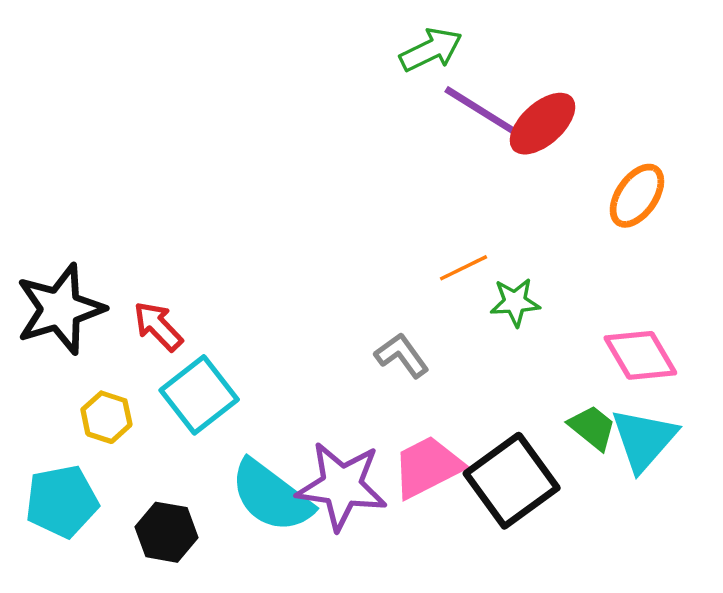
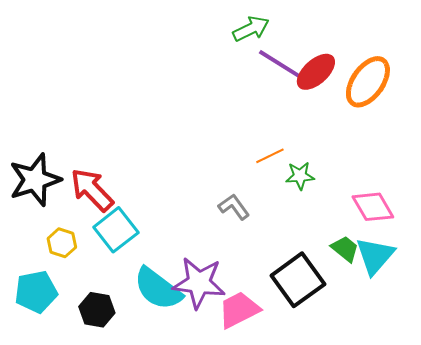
orange ellipse: (637, 196) -> (368, 82), moved, size x1.4
red arrow: (158, 326) -> (92, 190), size x1.5
pink trapezoid: (427, 467) -> (239, 310), moved

